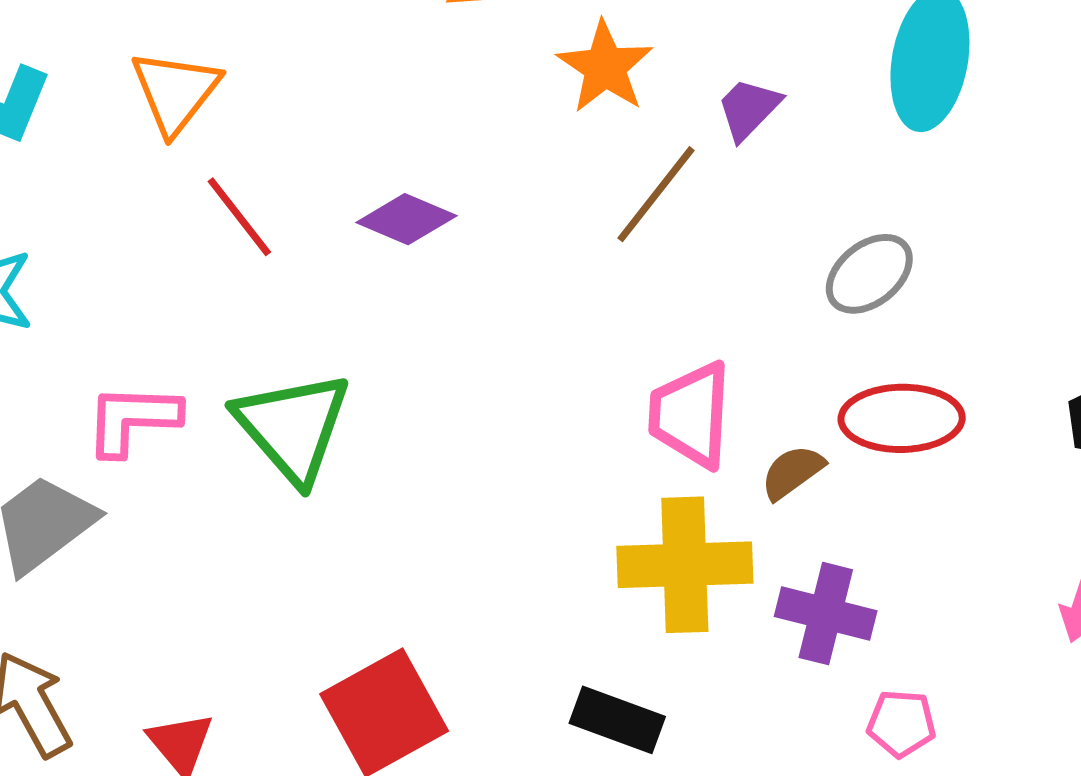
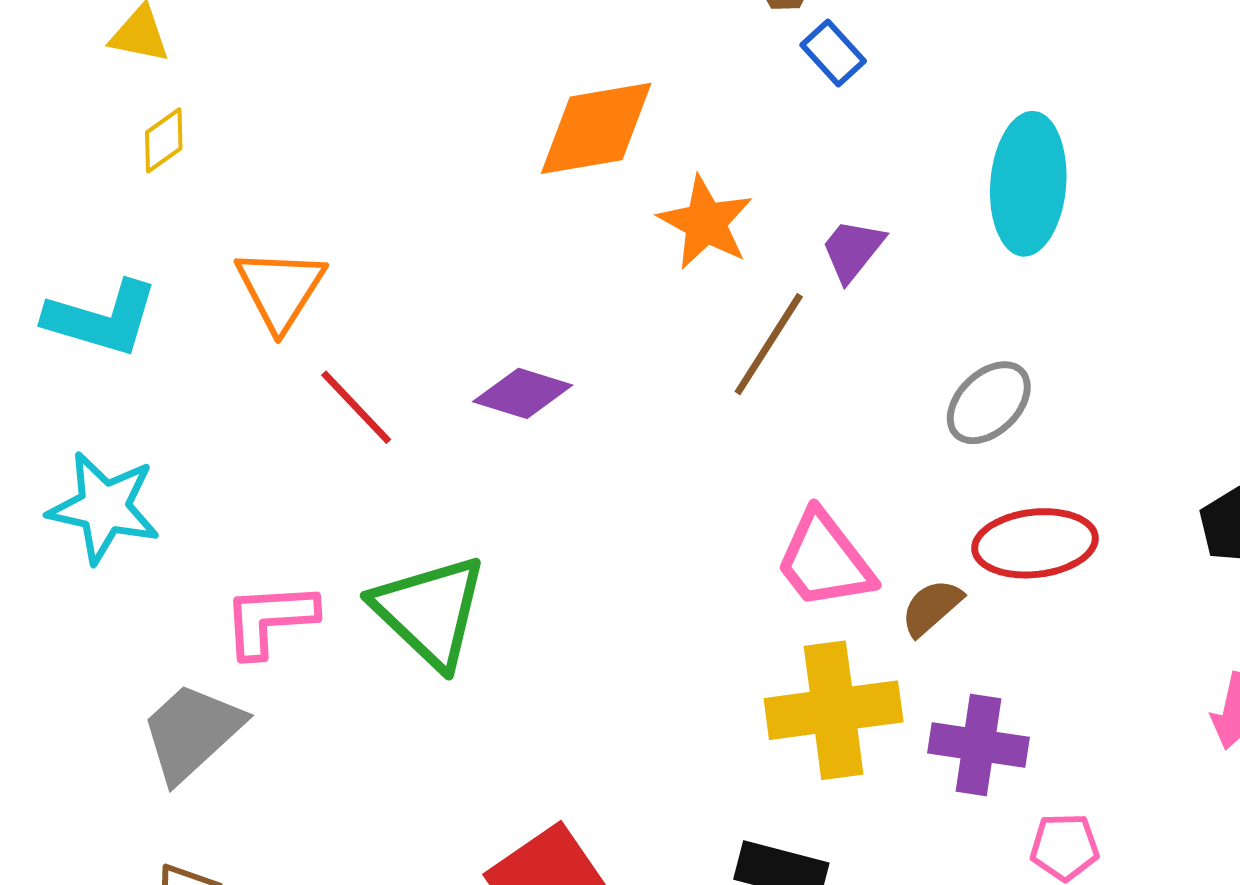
pink trapezoid: (690, 415) -> (825, 560), turned -35

